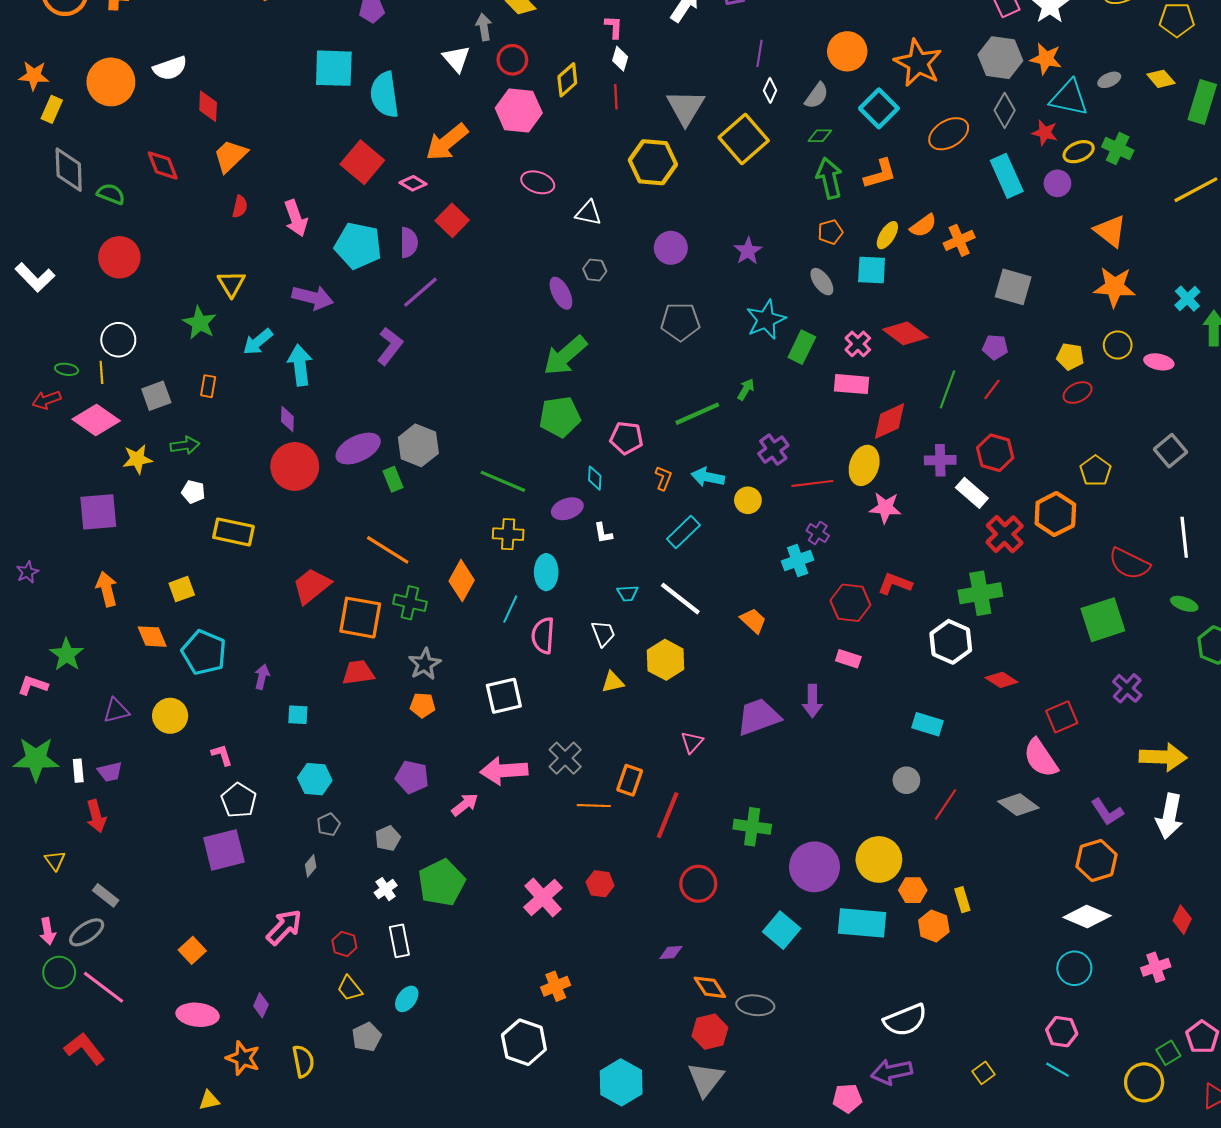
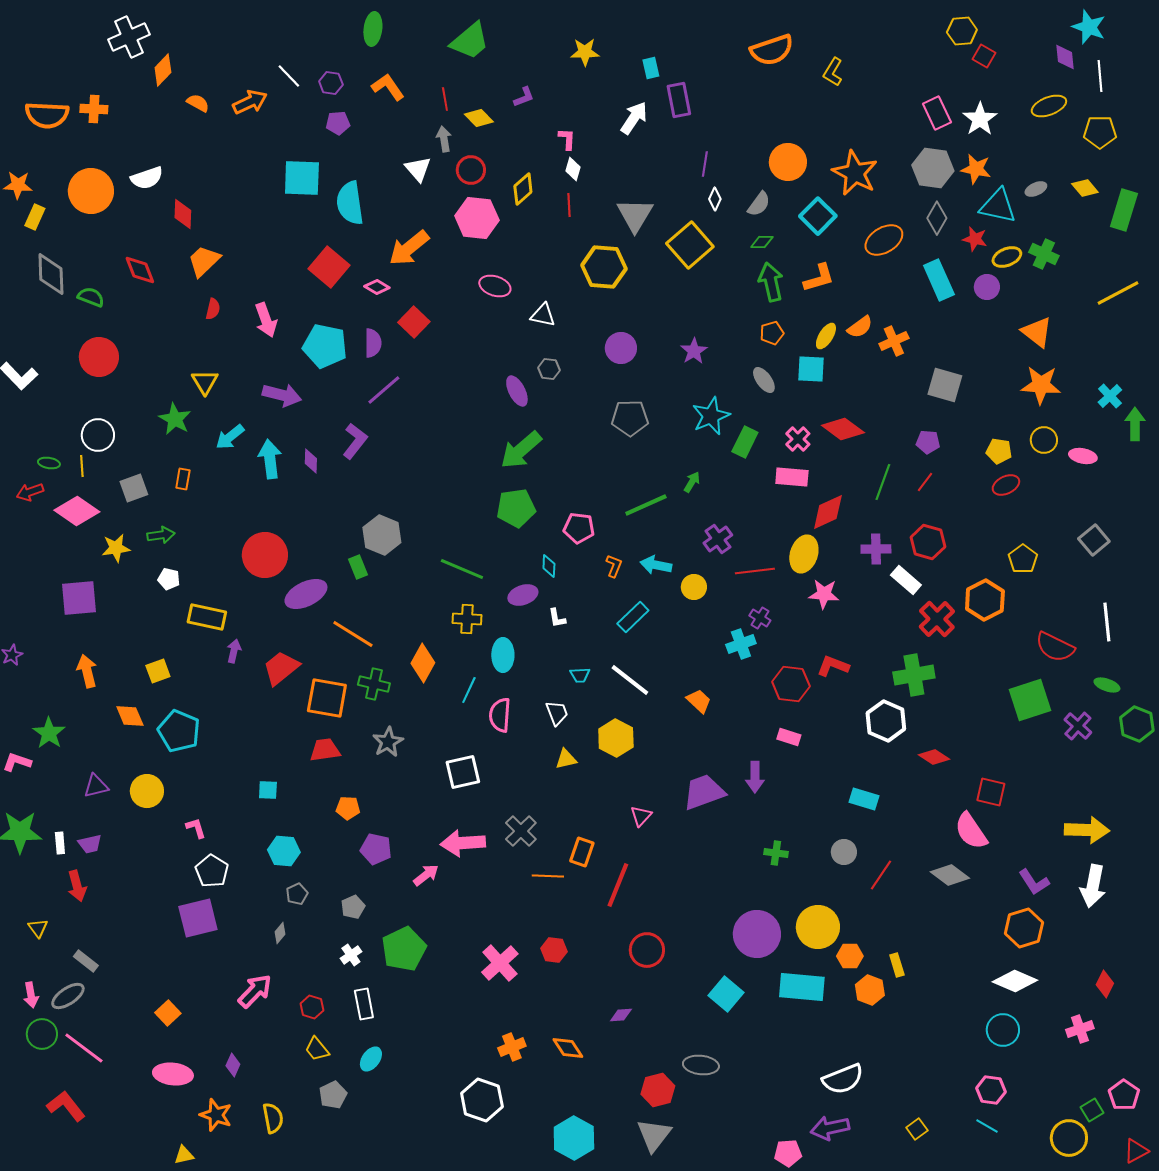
purple diamond: (287, 419) -> (311, 461), moved
purple ellipse: (358, 449) -> (306, 594), moved
purple arrow: (262, 677) -> (234, 651), moved
purple cross: (1127, 688) -> (1078, 726), moved
orange pentagon: (423, 705) -> (348, 808), moved
red square: (1062, 717) -> (991, 792), turned 36
green cross: (752, 827) -> (776, 853), moved, size x0.7
orange diamond: (710, 987) -> (568, 1048), moved

